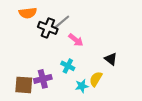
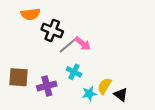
gray line: (62, 22) -> (67, 46), moved
black triangle: (111, 59) -> (121, 95), moved
brown square: (24, 85) -> (18, 77), moved

